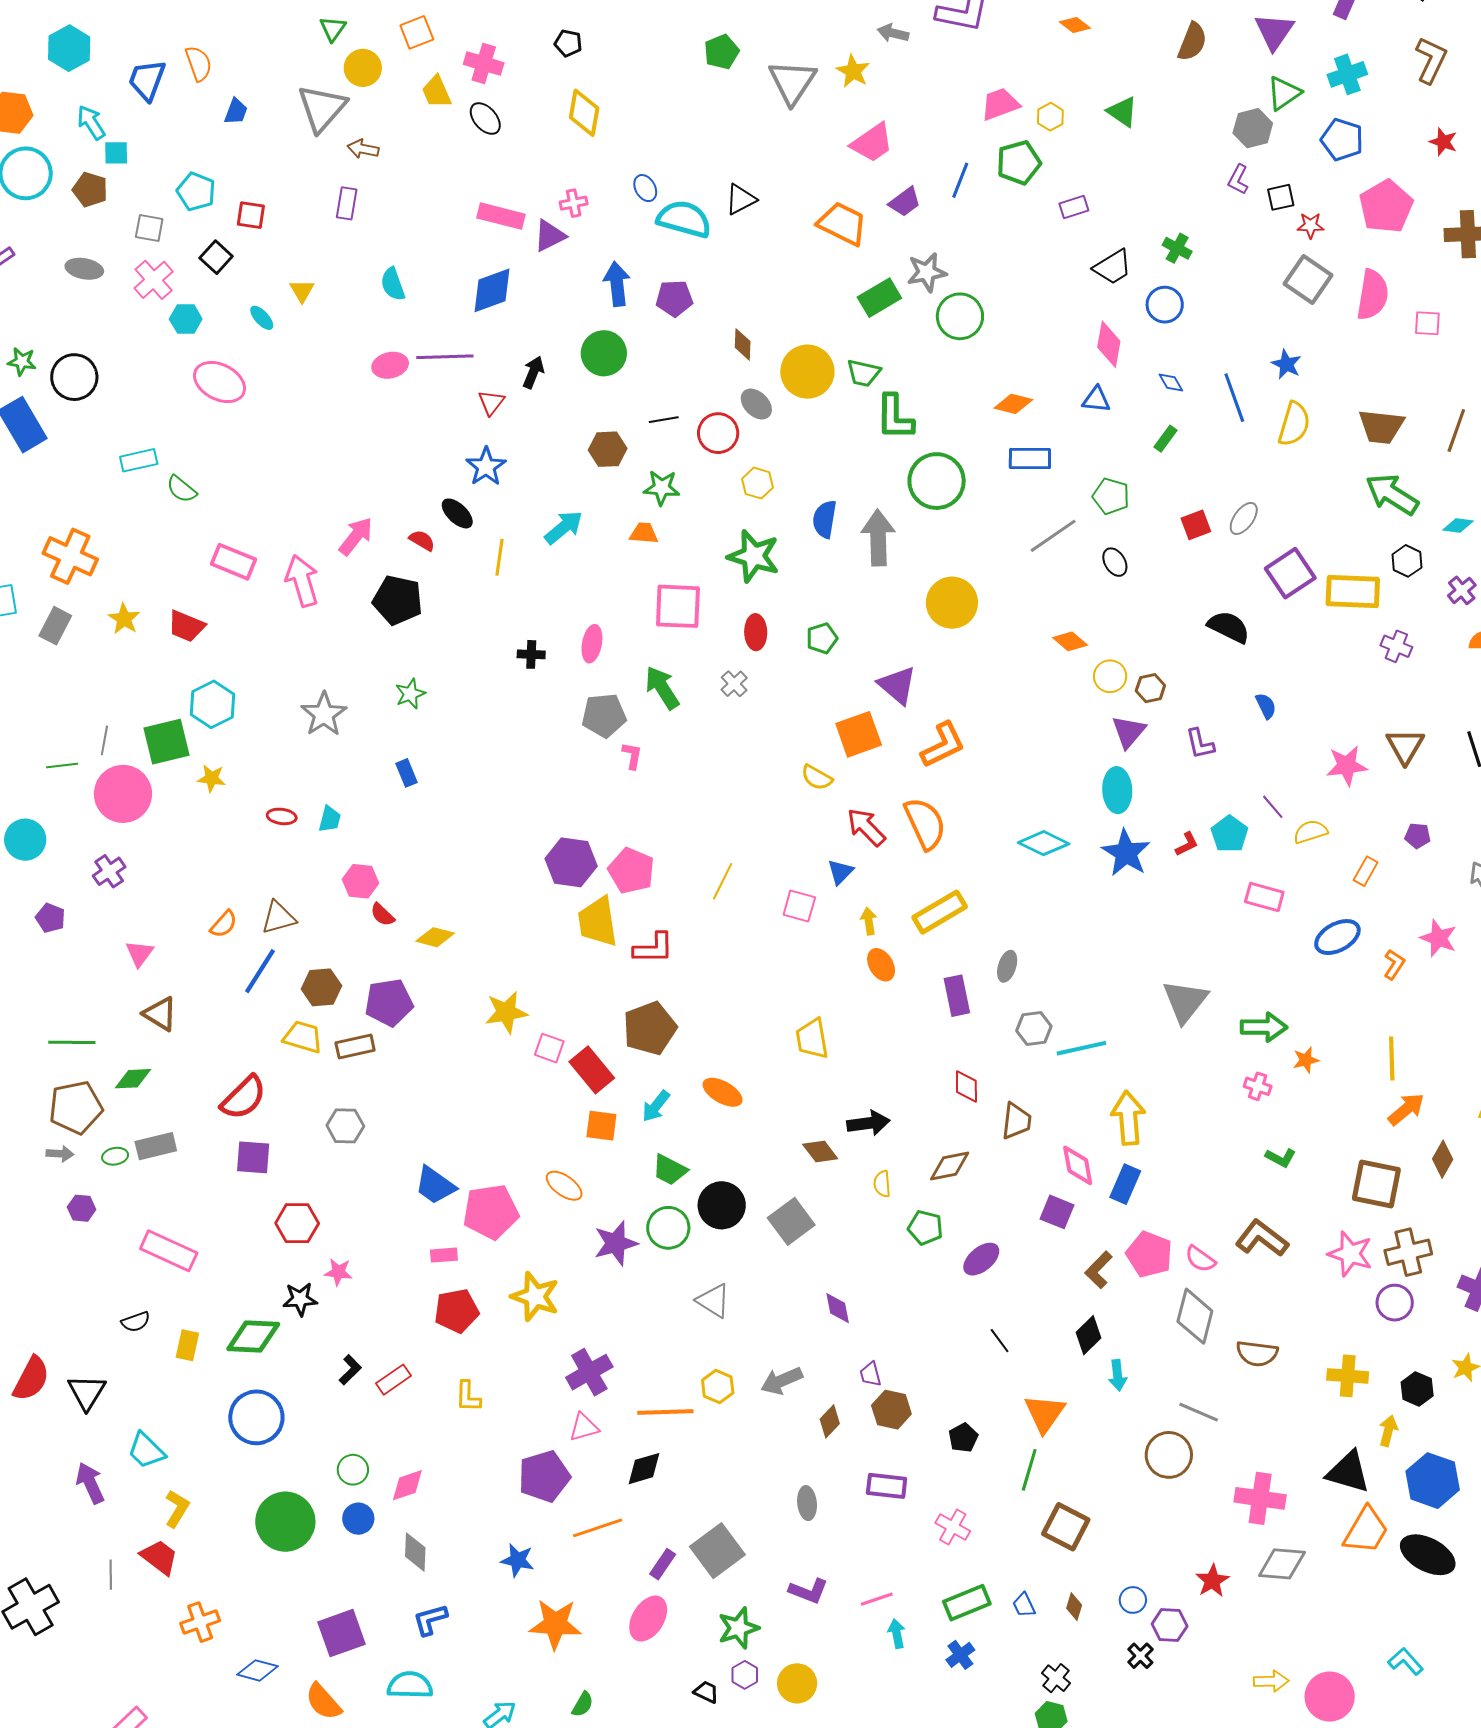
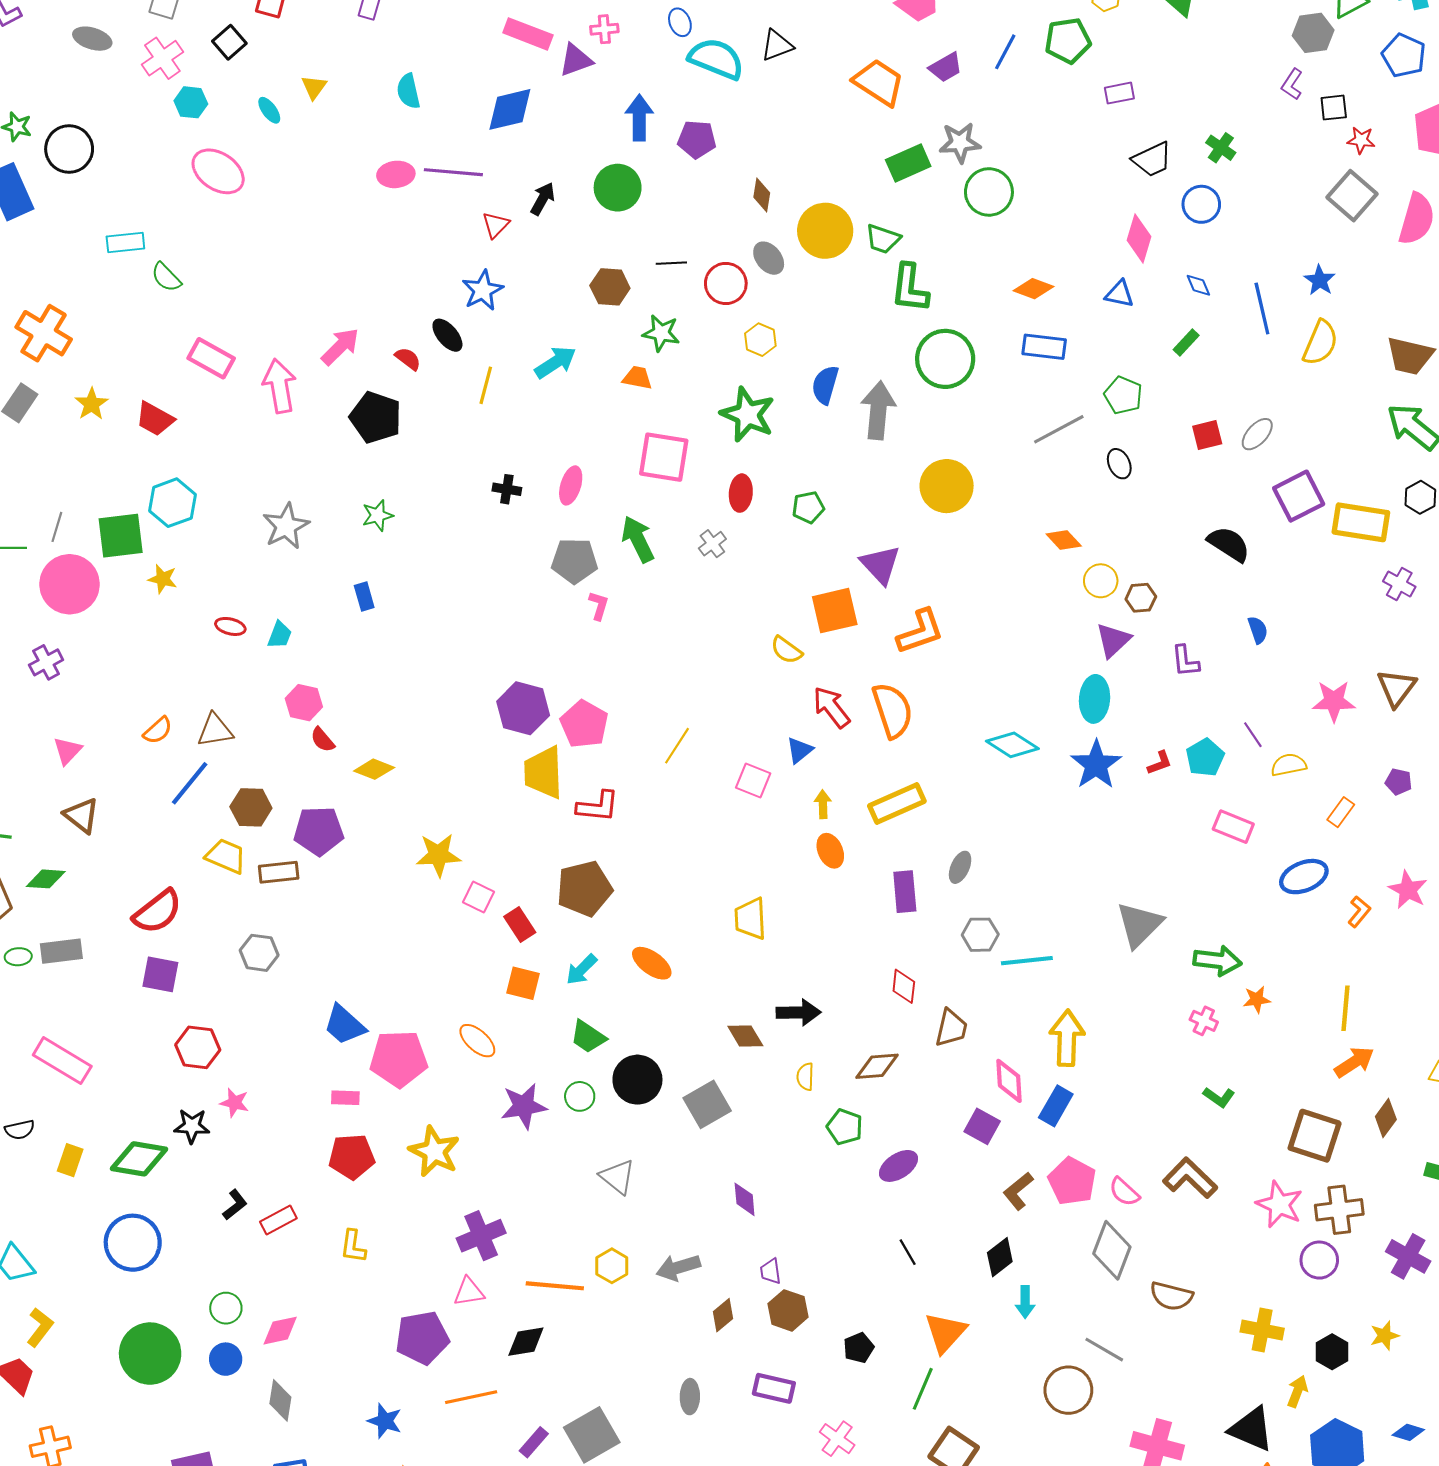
red rectangle: (592, 1070) -> (520, 925), size x0.7
green circle: (668, 1228) -> (580, 1096), size x0.7

